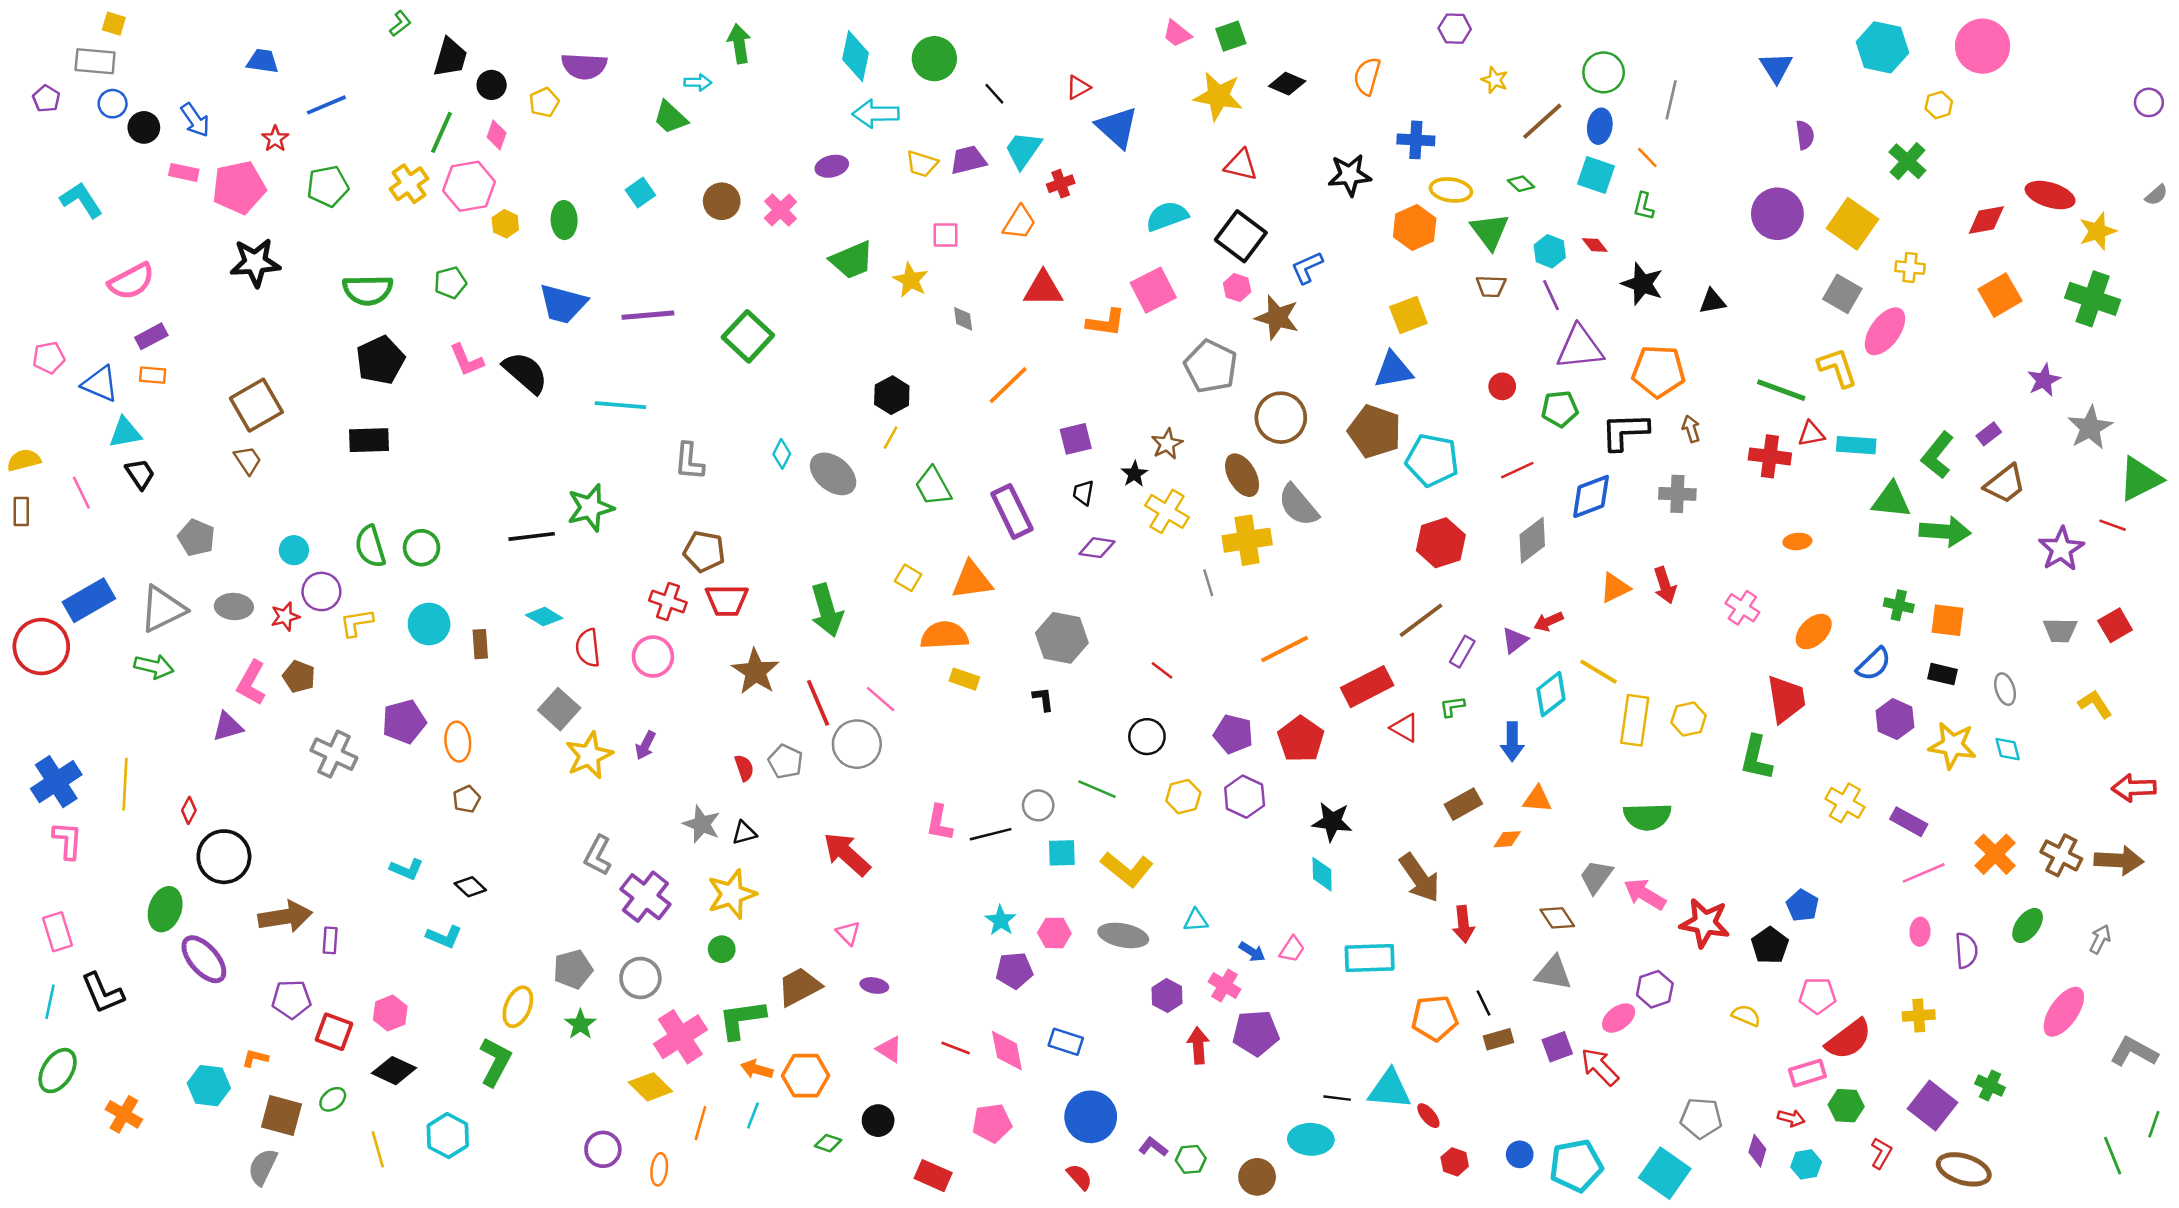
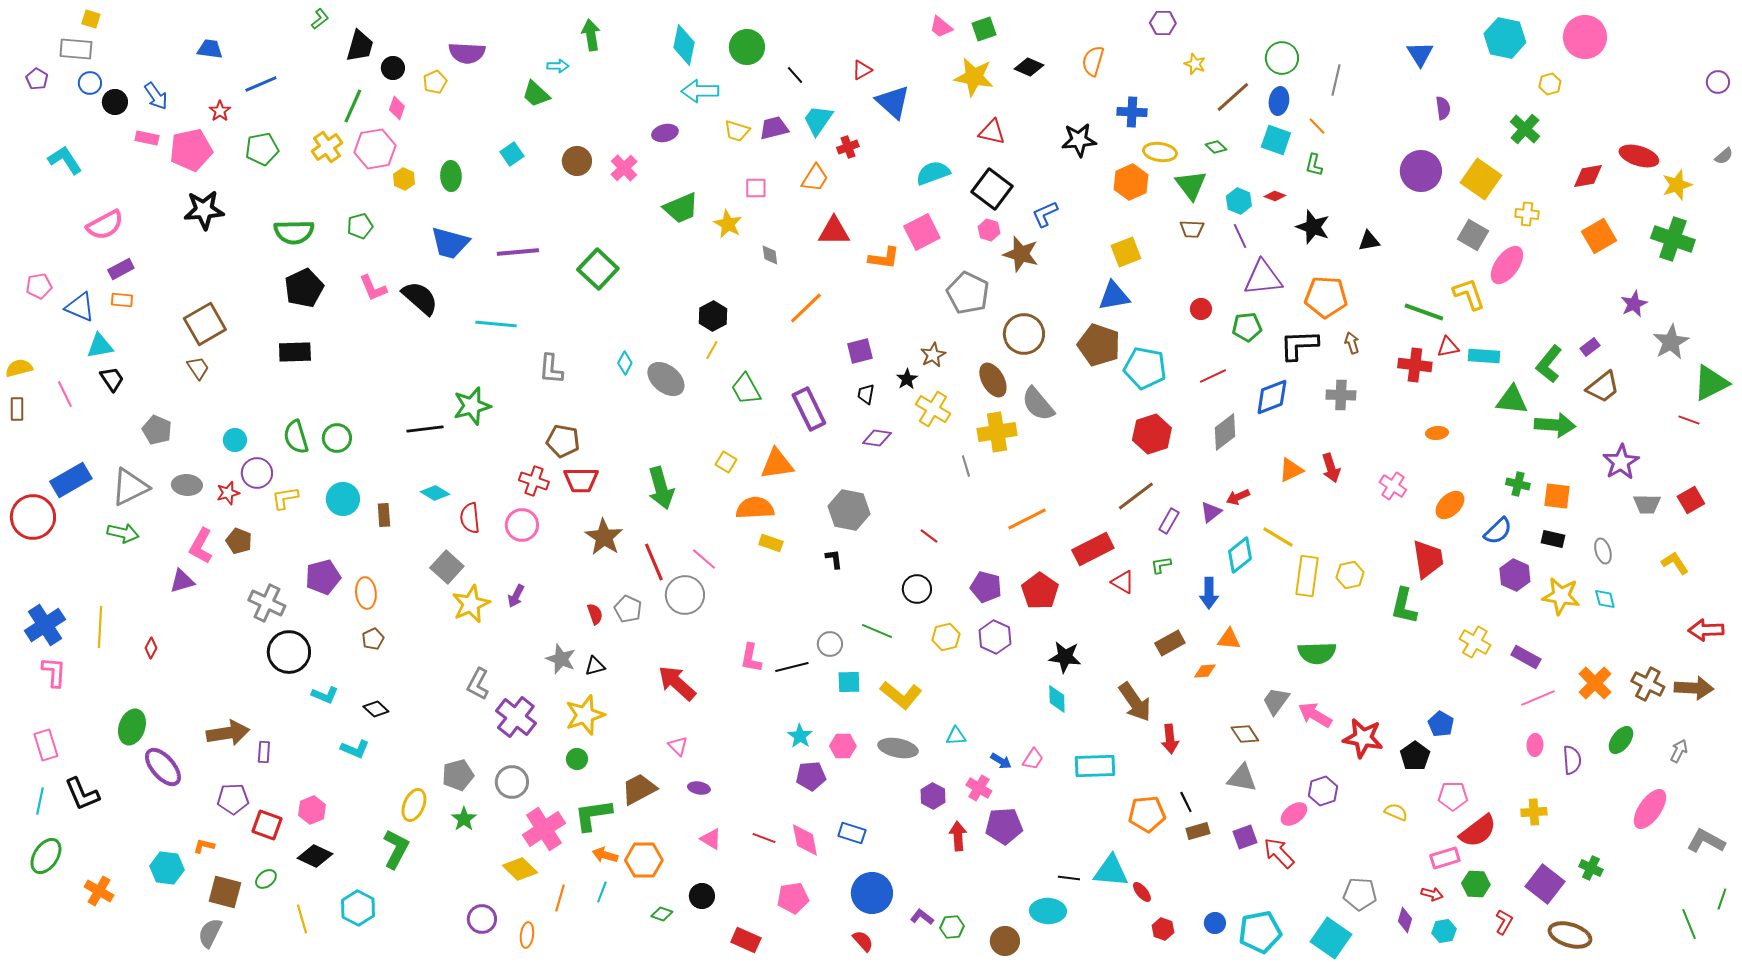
red diamond: (1595, 245) -> (1275, 196), turned -30
purple star: (2061, 549) -> (1621, 462), moved
black circle: (224, 857) -> (289, 652), moved

